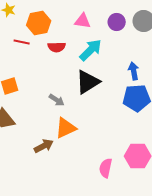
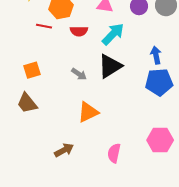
gray arrow: (57, 100) -> (79, 74), moved
brown arrow: (44, 146) -> (64, 150), moved
pink semicircle: (106, 168) -> (114, 153), moved

